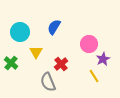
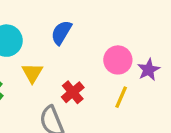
purple star: (103, 59) -> (149, 70), moved
yellow line: (94, 76) -> (121, 97), moved, turned 56

